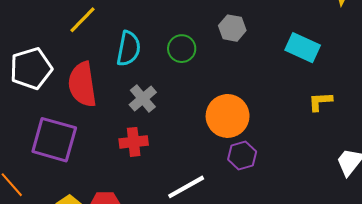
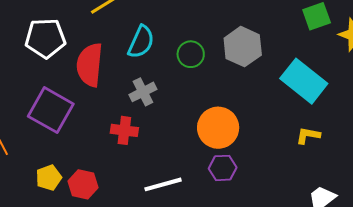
gray hexagon: (232, 28) -> (243, 47), size x1.5
cyan rectangle: (303, 48) -> (304, 81), size x1.4

